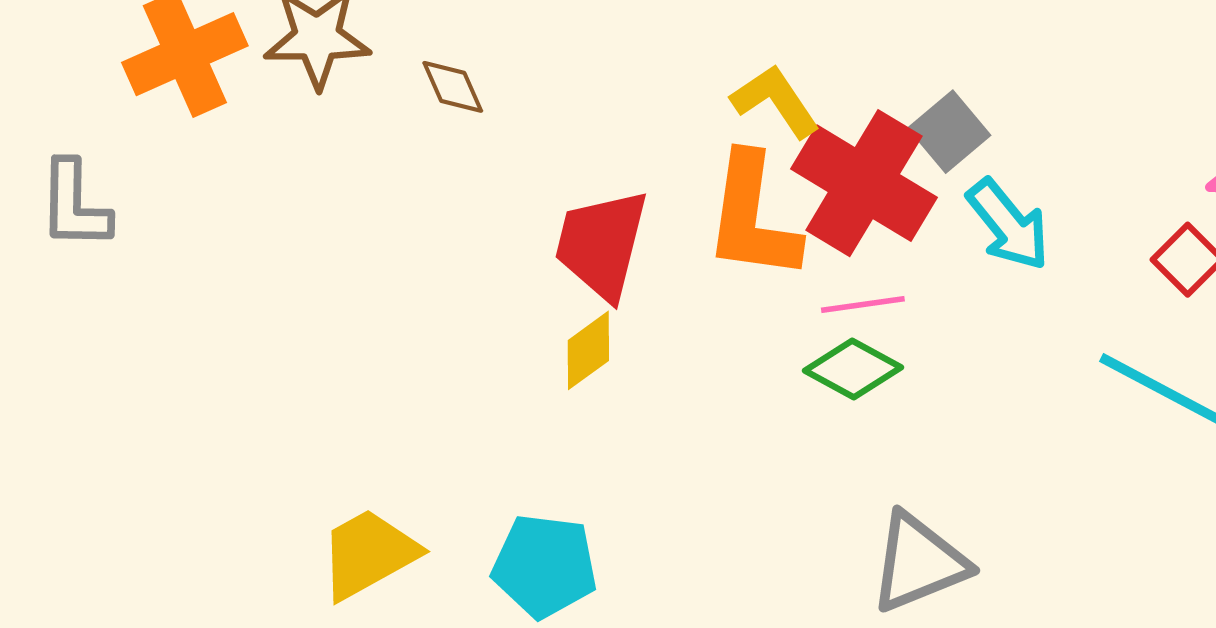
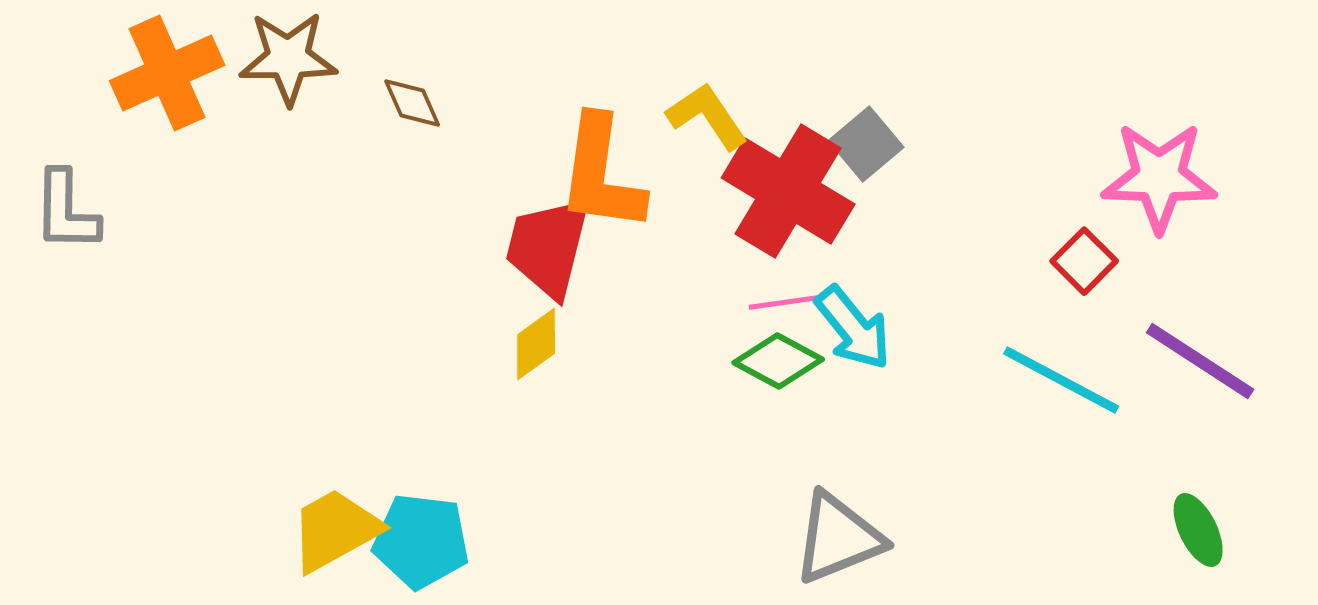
orange L-shape: (752, 217) -> (601, 174), moved
cyan arrow: (1008, 225) -> (853, 328), moved
cyan pentagon: (545, 566) -> (421, 541), moved

